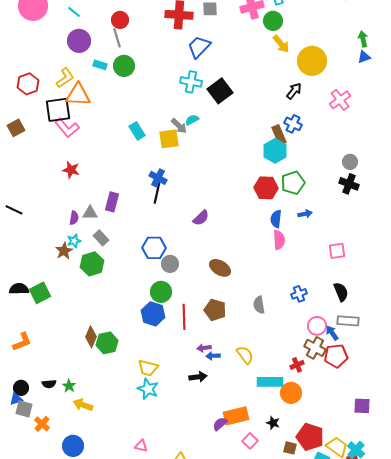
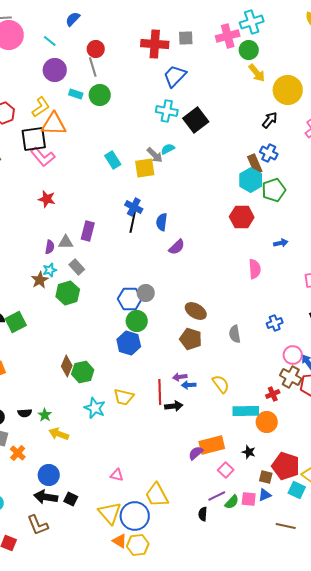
green pentagon: (293, 183) -> (274, 190), moved
blue semicircle: (276, 219) -> (162, 222), moved
blue hexagon: (154, 248) -> (130, 299), moved
brown ellipse: (220, 268) -> (196, 311), moved
red line: (184, 317) -> (160, 392), moved
cyan star: (148, 389) -> (95, 408), moved

